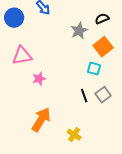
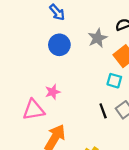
blue circle: (14, 18) -> (59, 45), moved
pink triangle: (22, 56) -> (34, 110), moved

